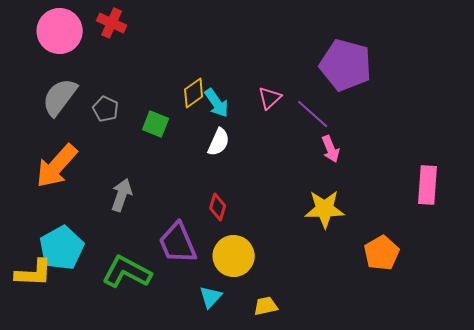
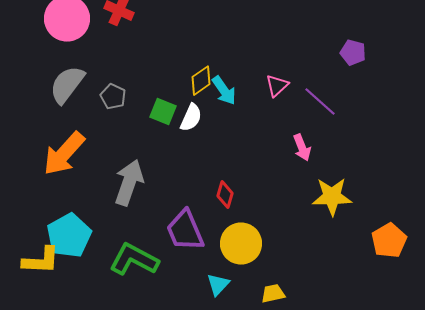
purple pentagon: (346, 65) -> (353, 53), size x0.5
white semicircle: (219, 142) -> (191, 118), moved
pink arrow: (331, 149) -> (302, 148), moved
gray arrow: (122, 195) -> (129, 183), size x1.4

